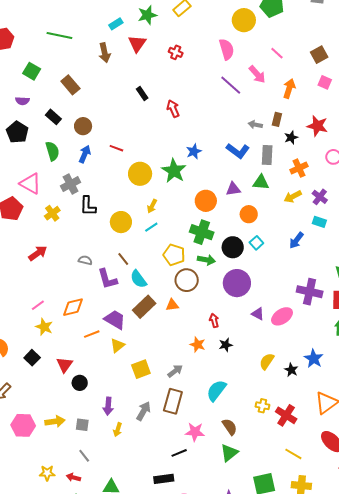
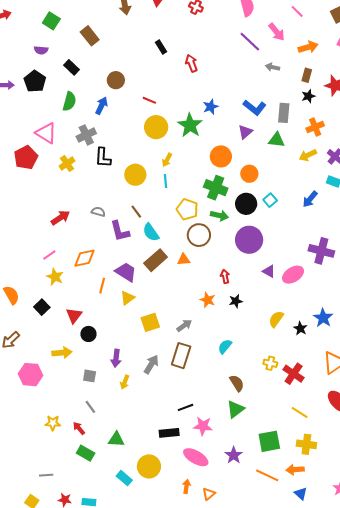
orange arrow: (289, 89) -> (308, 47), turned 54
brown rectangle: (277, 119) -> (307, 75), moved
gray arrow: (255, 125) -> (273, 67), moved
brown circle: (83, 126) -> (116, 80), moved
red line: (116, 148) -> (149, 100), moved
green semicircle: (52, 151) -> (69, 101), turned 30
purple triangle: (233, 189) -> (245, 132), moved, turned -35
orange circle: (249, 214) -> (249, 174), moved
cyan line: (151, 227) -> (165, 181), turned -64
red arrow: (38, 253) -> (60, 218), moved
orange line: (92, 334) -> (102, 286), turned -56
cyan semicircle: (216, 391) -> (225, 346), size x0.7
yellow arrow: (55, 421) -> (62, 353), moved
pink star: (195, 432) -> (203, 426), moved
red arrow: (73, 477) -> (79, 428), turned 32

